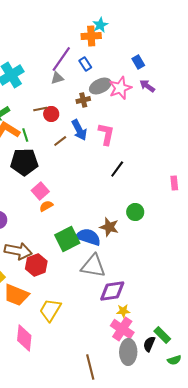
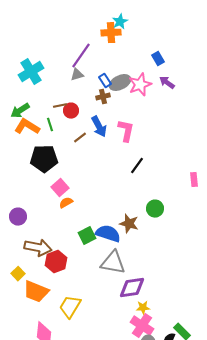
blue rectangle: (85, 64) -> (105, 81), moved
green line: (25, 135) -> (50, 125), moved
green square: (67, 239) -> (87, 236), size x0.7

